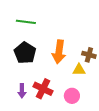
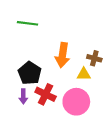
black pentagon: (25, 53) -> (30, 73), moved
pink circle: (72, 96) -> (76, 102), size x1.6

